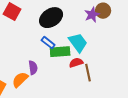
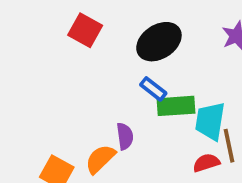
cyan trapezoid: (78, 43) -> (210, 121), moved, turned -135
red semicircle: (76, 63) -> (206, 163), moved

